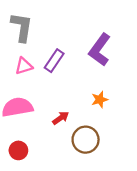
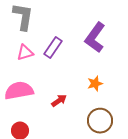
brown circle: (86, 140) -> (100, 121), moved

